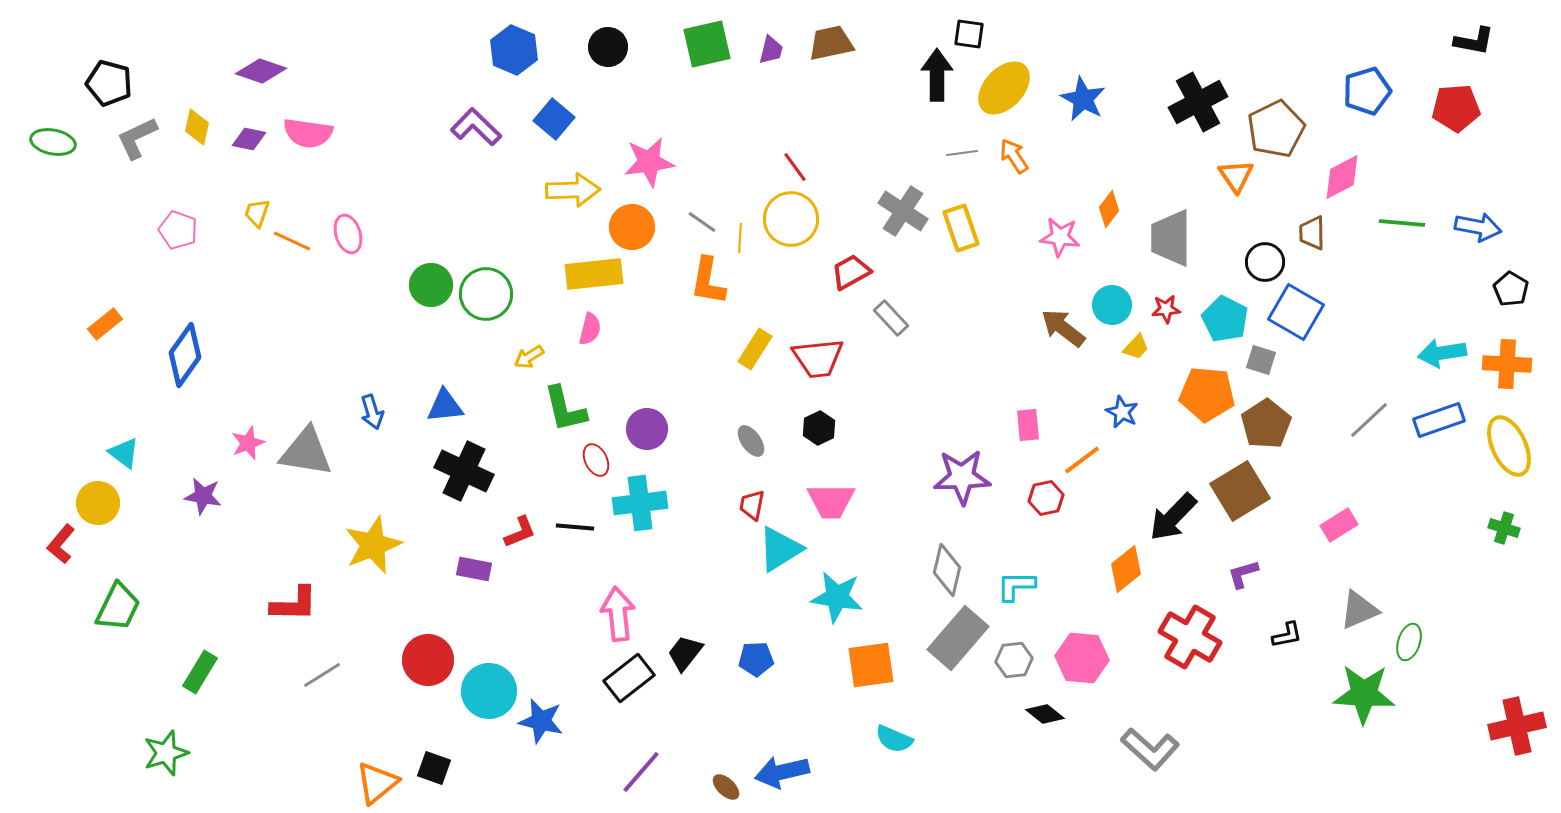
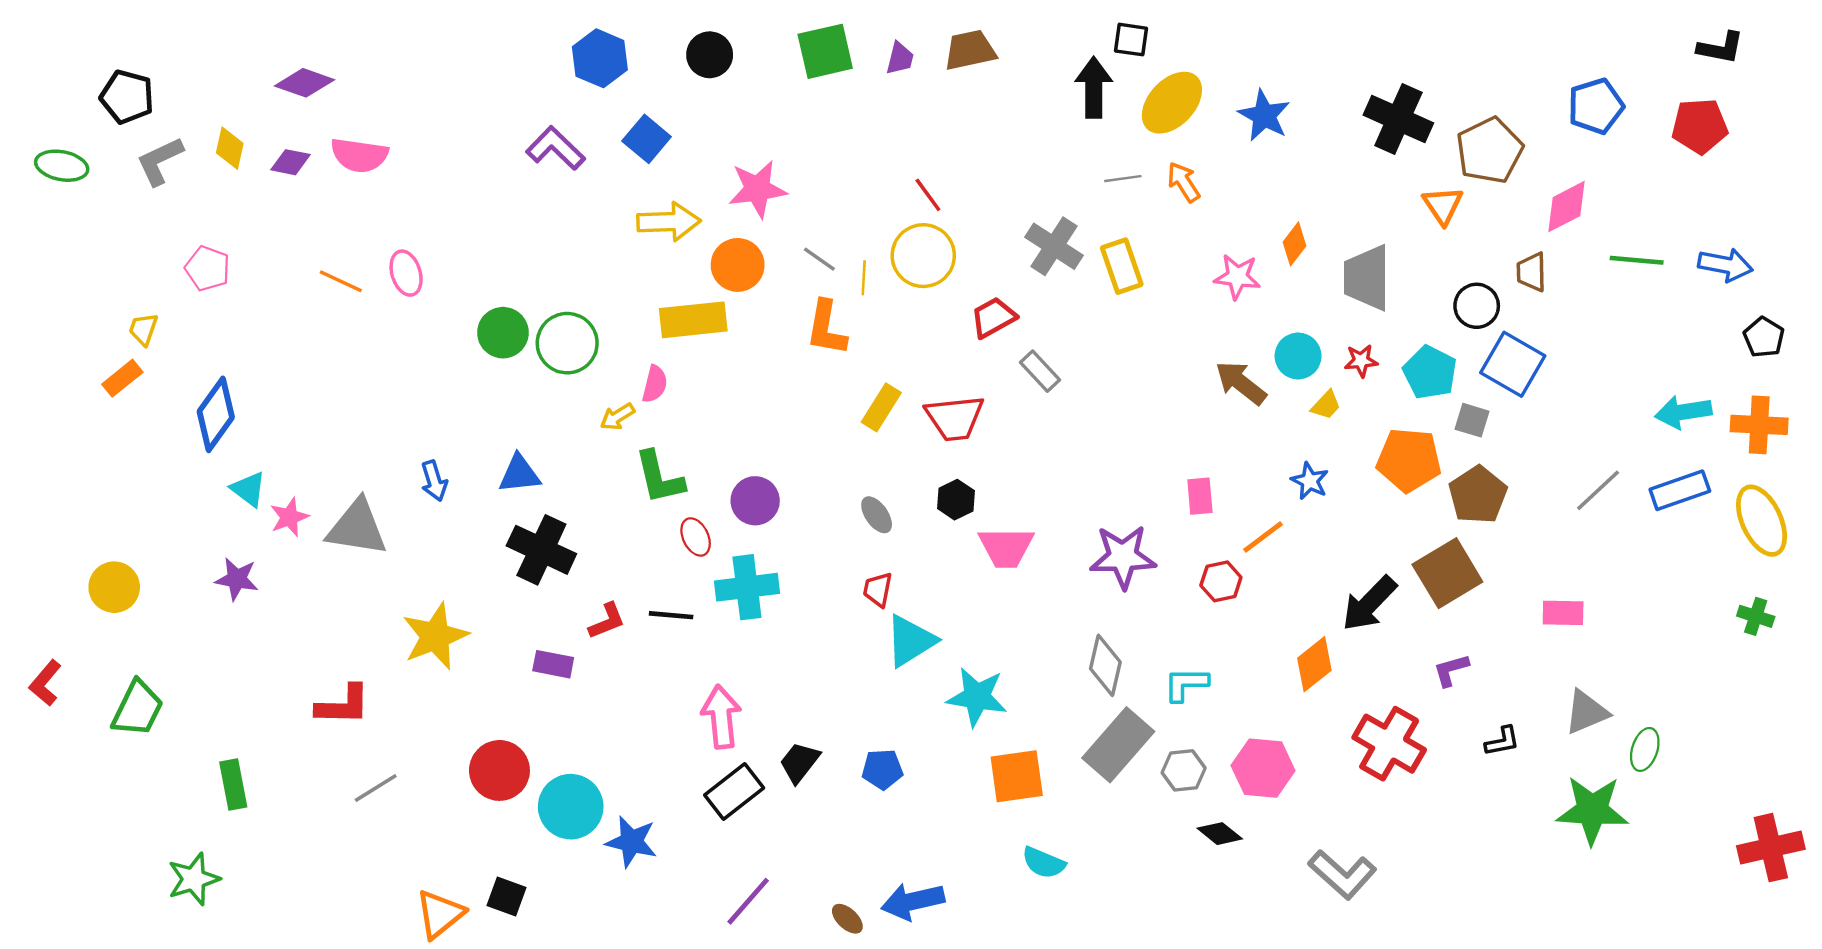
black cross: (1198, 102) -> (1398, 119), turned -38
yellow trapezoid: (257, 213) -> (143, 329), moved
pink semicircle: (590, 329) -> (655, 384), moved
cyan triangle: (124, 453) -> (248, 489), moved
pink trapezoid: (831, 501) -> (1006, 547), moved
pink rectangle: (1339, 525) -> (1563, 613), turned 33
red L-shape: (61, 544) -> (45, 683), moved
green rectangle: (200, 672) -> (233, 784), turned -42

